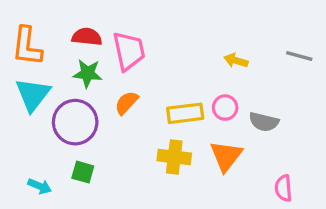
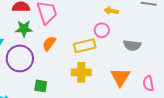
pink circle: (225, 108) -> (102, 30), moved
orange triangle: (226, 156) -> (120, 77), moved
green square: (83, 172) -> (41, 86), moved

